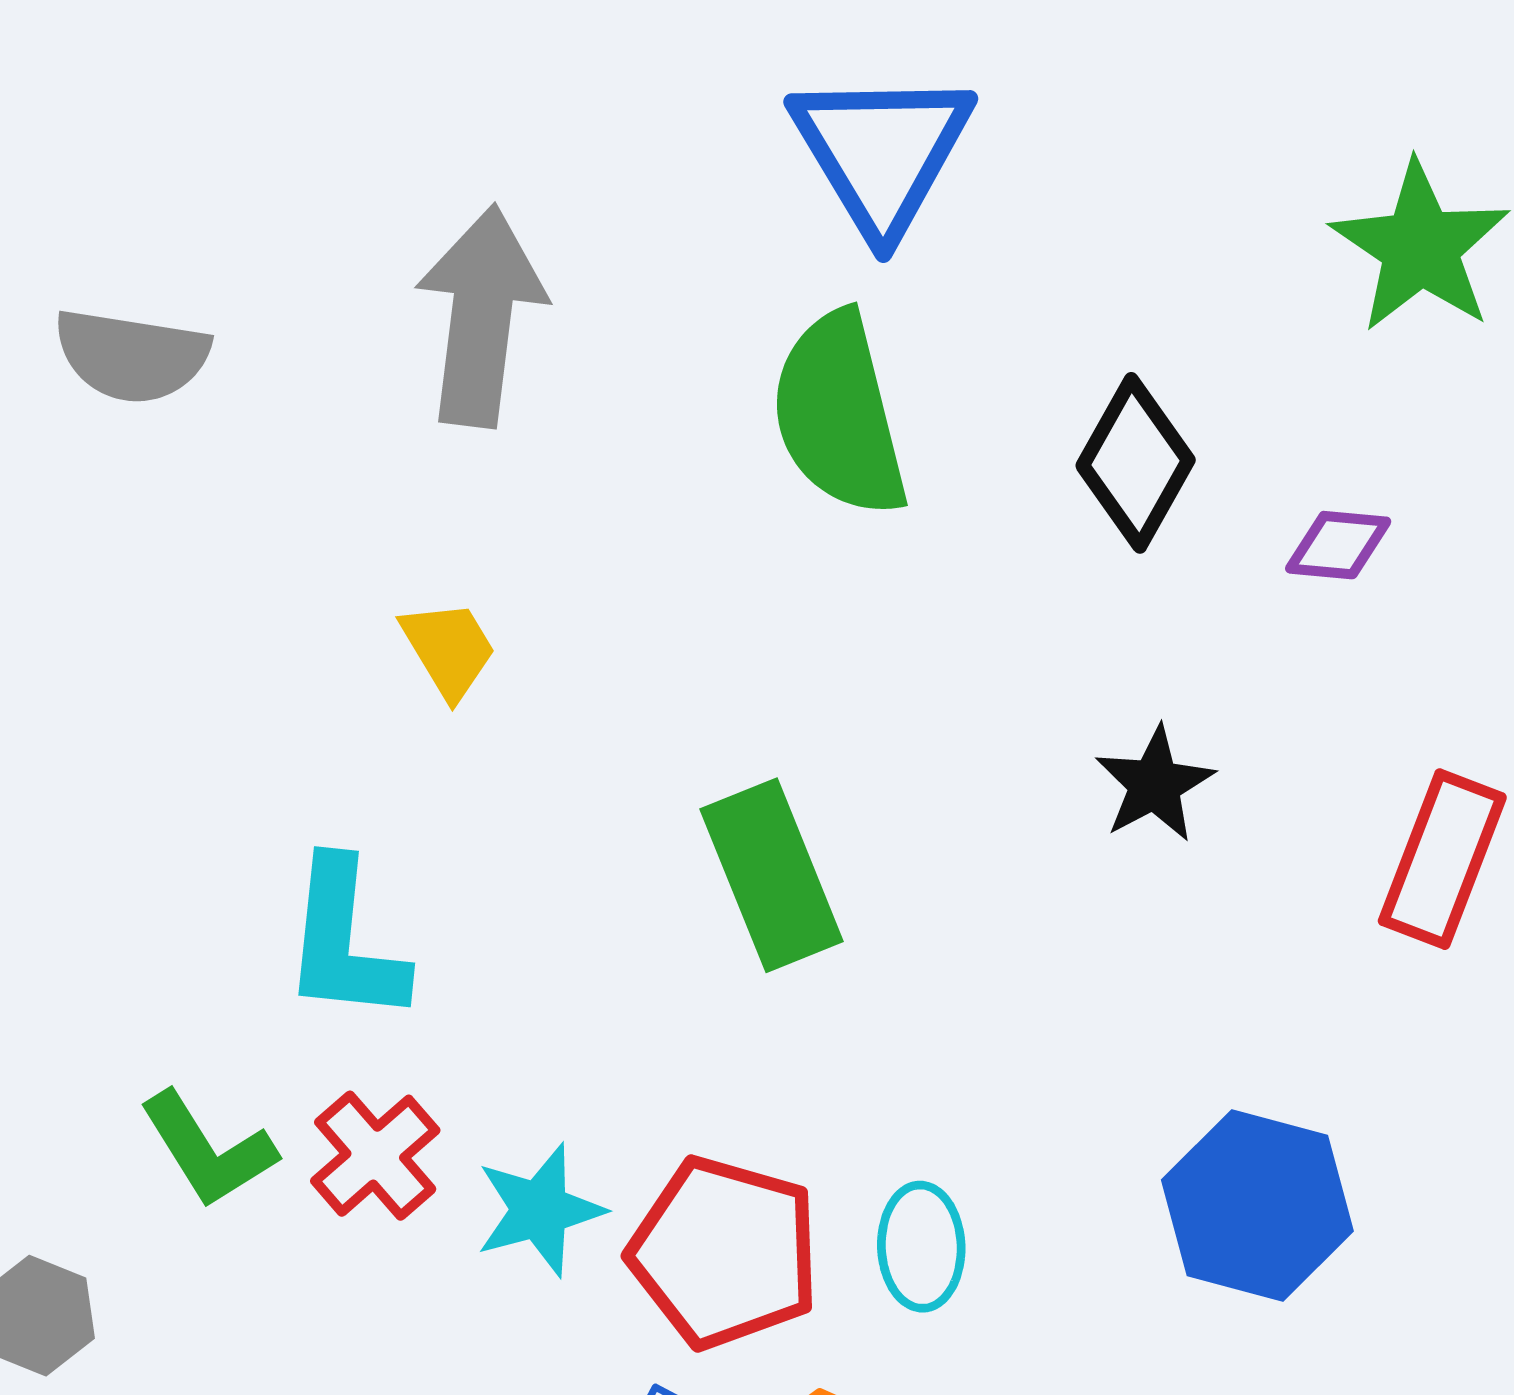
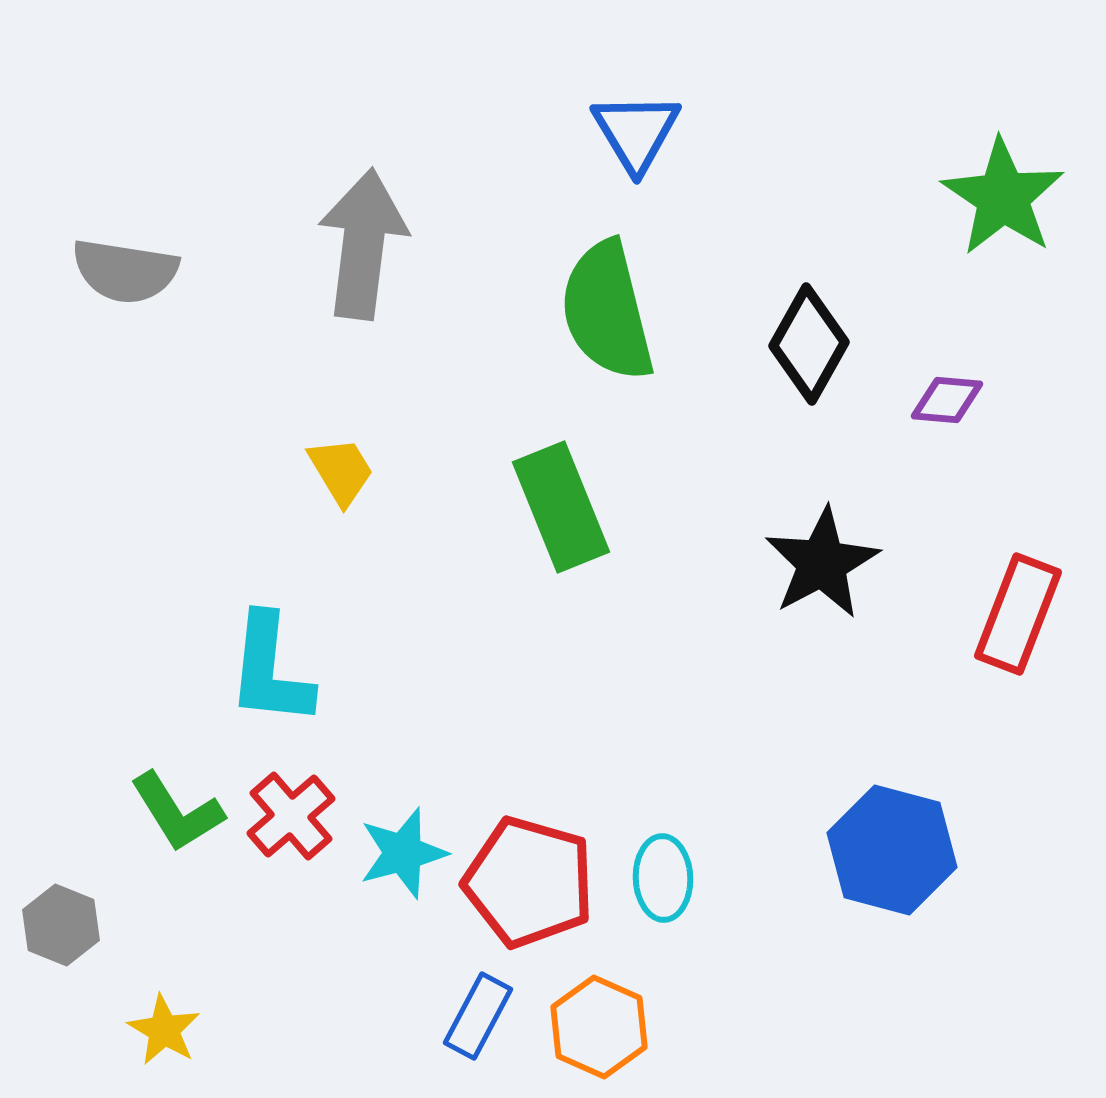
blue triangle: (882, 152) -> (636, 132), size x0.7
black star: (1155, 784) -> (822, 563), size x1.4
green rectangle: (772, 875) -> (561, 507), moved

